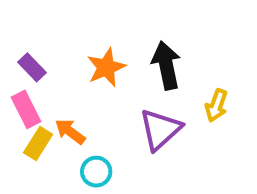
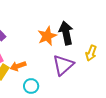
orange star: (106, 67) -> (47, 36), moved
orange arrow: (70, 132) -> (18, 66), turned -56

